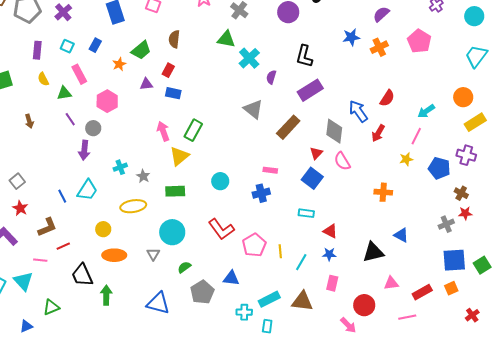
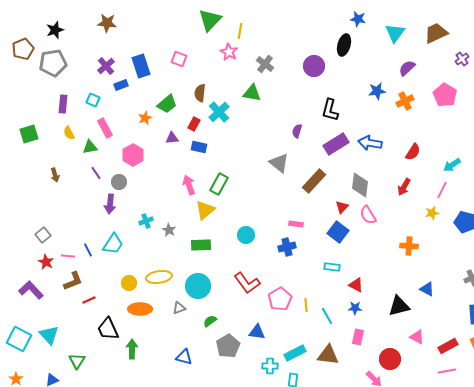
purple cross: (63, 12) -> (106, 66), moved
blue rectangle: (95, 45) -> (121, 85), moved, turned 40
cyan cross: (249, 58) -> (219, 112), moved
blue arrow: (358, 111) -> (370, 143), moved, turned -45
yellow ellipse: (133, 206) -> (159, 277), moved
gray triangle: (153, 254) -> (179, 308), turned 40
pink line: (40, 260) -> (68, 256), moved
cyan line: (301, 262) -> (327, 316), turned -60
pink triangle: (391, 283) -> (417, 337), turned 35
blue triangle: (158, 303) -> (184, 357), size x0.7
green triangle: (51, 307) -> (77, 361), turned -36
pink line: (407, 317) -> (447, 371), moved

